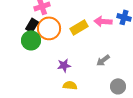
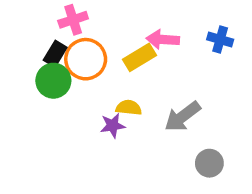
pink arrow: (103, 21) -> (163, 39), moved
gray arrow: (103, 60) -> (182, 117), size x1.5
yellow semicircle: (70, 85) -> (129, 108), moved

